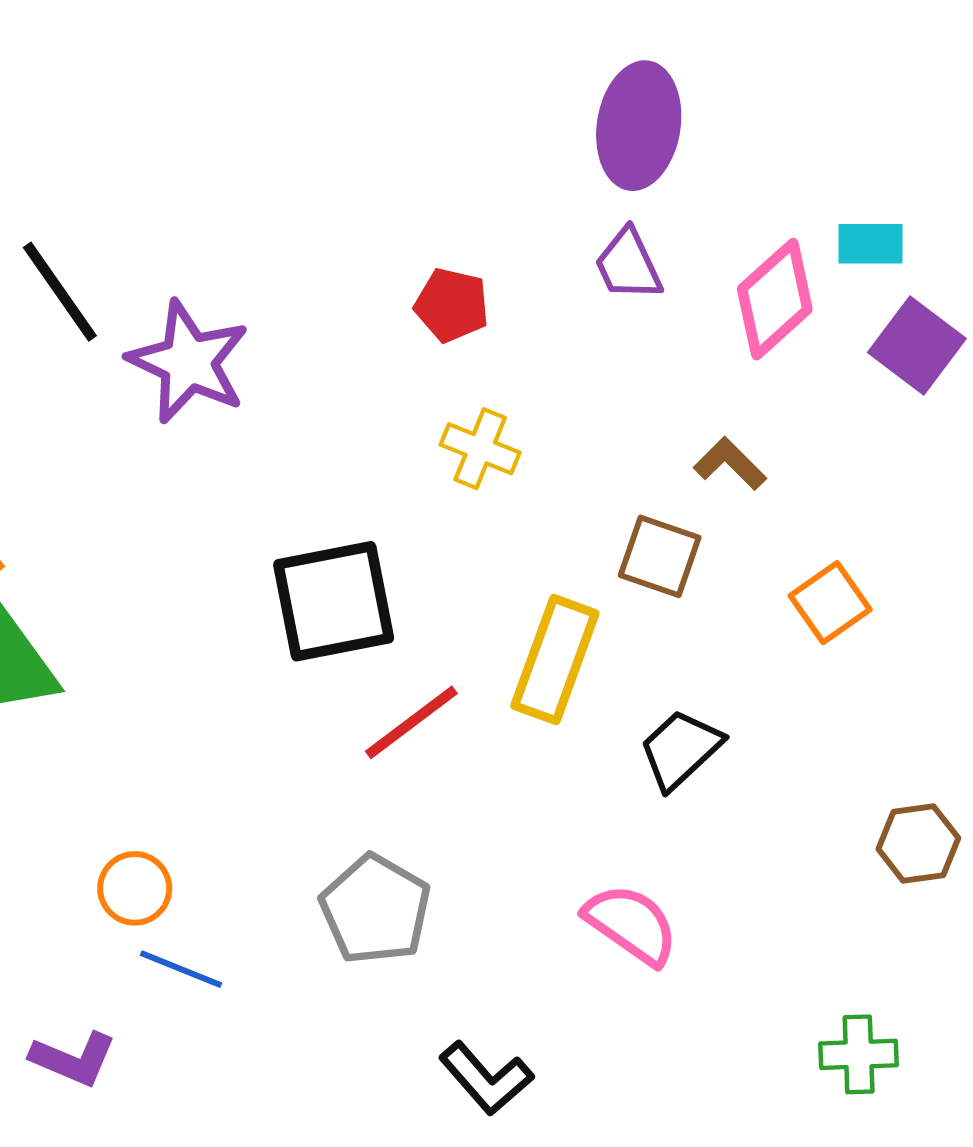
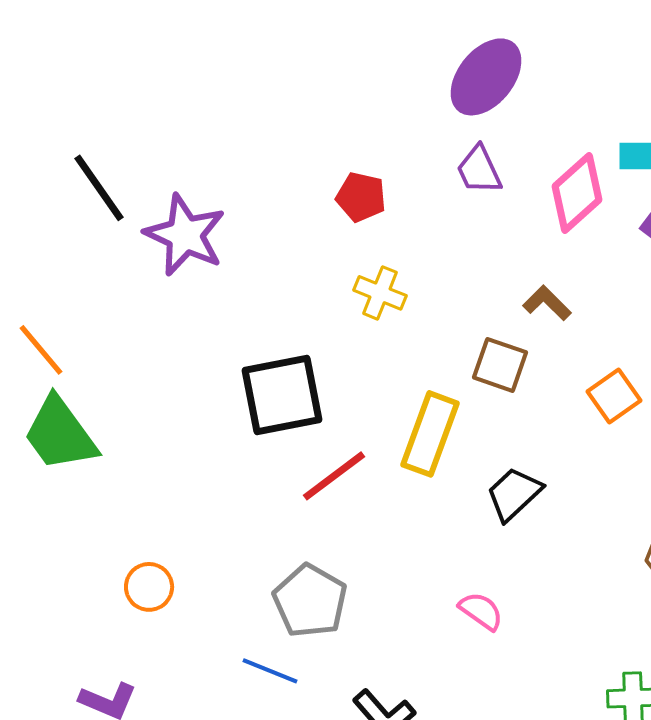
purple ellipse: (639, 126) -> (486, 77), turned 30
pink semicircle: (631, 924) -> (481, 611), size x0.7
blue line: (181, 969) -> (270, 671), moved

